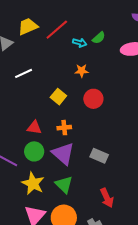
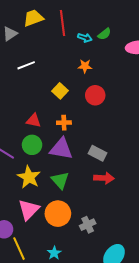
red line: (57, 30) -> (62, 23), turned -60
purple triangle: (63, 154) -> (61, 149), turned -35
red arrow: (107, 198) -> (104, 178), moved, turned -66

